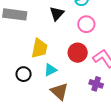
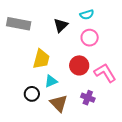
black circle: (24, 74) -> (32, 94), moved
purple cross: (96, 84) -> (88, 98), moved

